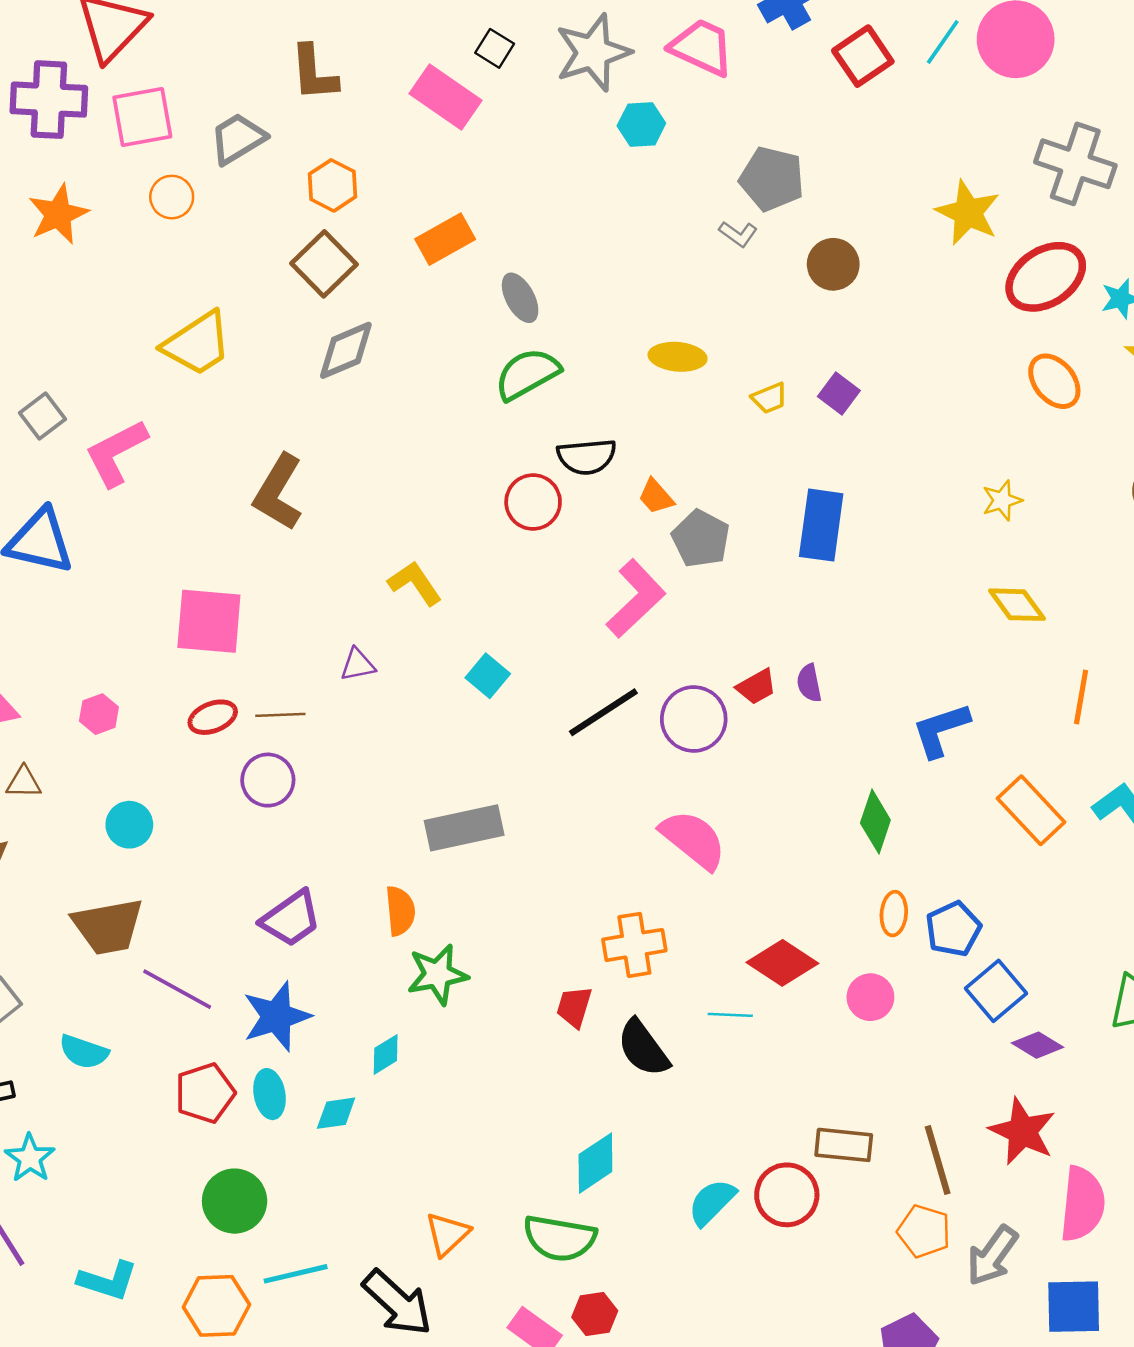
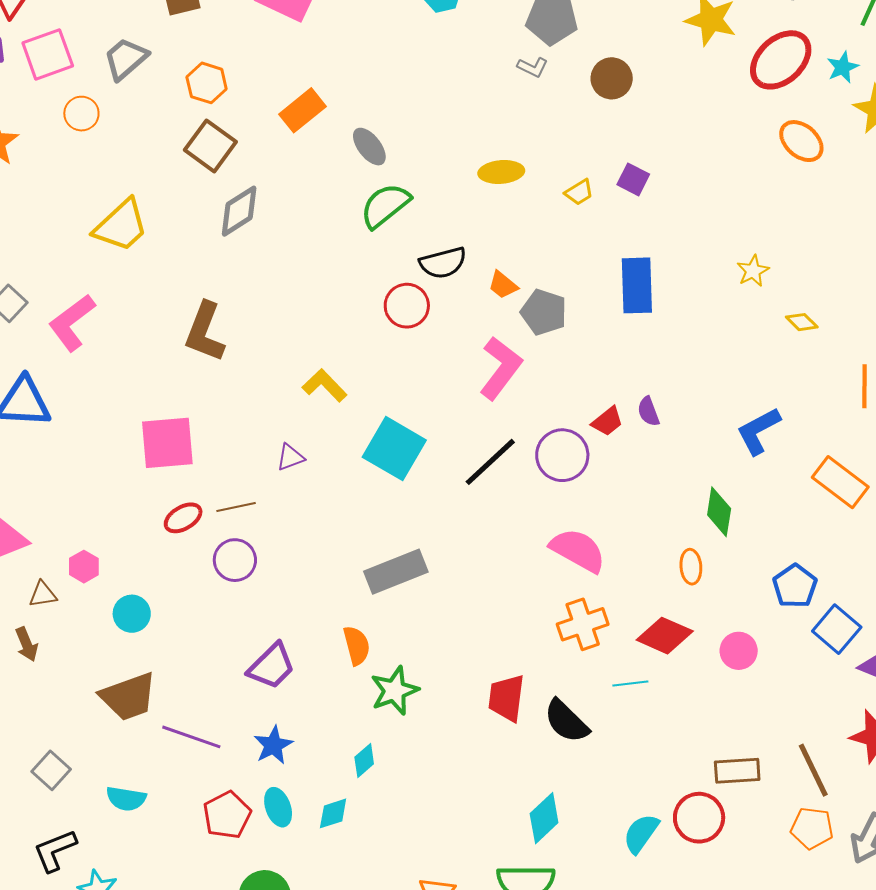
yellow star: (1002, 500) -> (753, 271), moved
yellow diamond: (1017, 605) -> (802, 322), size x0.7
cyan square: (488, 676) -> (394, 449), size x1.8
pink hexagon: (99, 714) -> (84, 567), moved
orange ellipse: (894, 914) -> (691, 567), moved
orange cross: (634, 945) -> (583, 624), moved
red trapezoid: (574, 1007) -> (506, 698), size x1.4
blue star: (277, 1017) -> (273, 745), size x0.7

